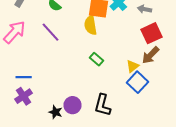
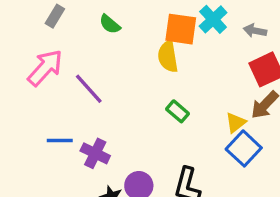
purple line: (50, 32) -> (89, 89), moved
purple cross: (24, 96) -> (95, 153), moved, turned -30

